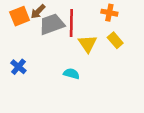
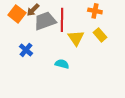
orange square: (20, 16) -> (17, 14), turned -30
blue cross: (18, 67) -> (26, 50), moved

